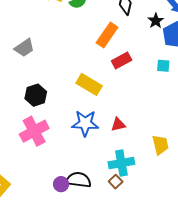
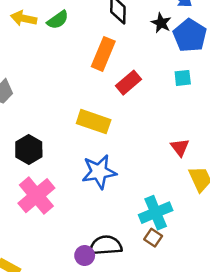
red triangle: (118, 125) -> (180, 147), moved, turned -42

